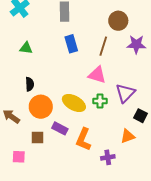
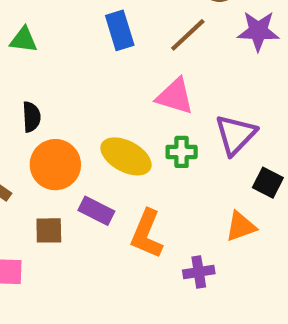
brown line: (103, 46) -> (188, 35), turned 30

